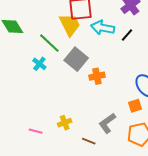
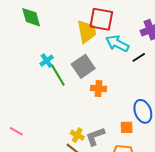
green line: (49, 43) -> (58, 75), moved
yellow cross: (65, 123) -> (77, 135), moved, turned 32
pink line: (36, 131) -> (16, 131), moved

